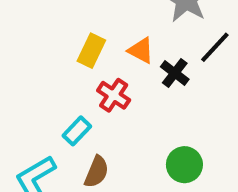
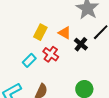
cyan rectangle: (77, 131) -> (29, 60), moved

